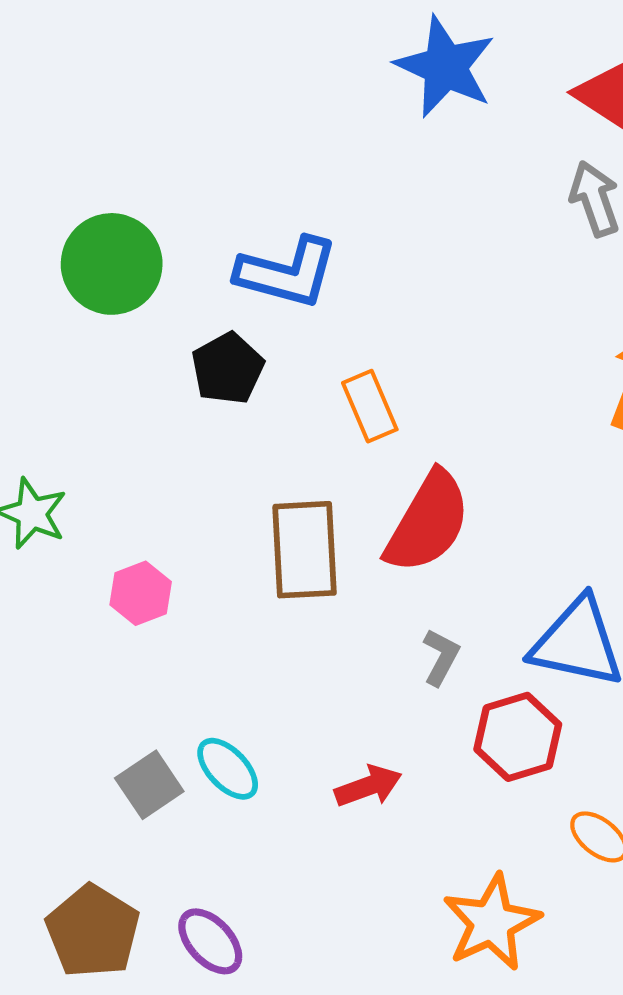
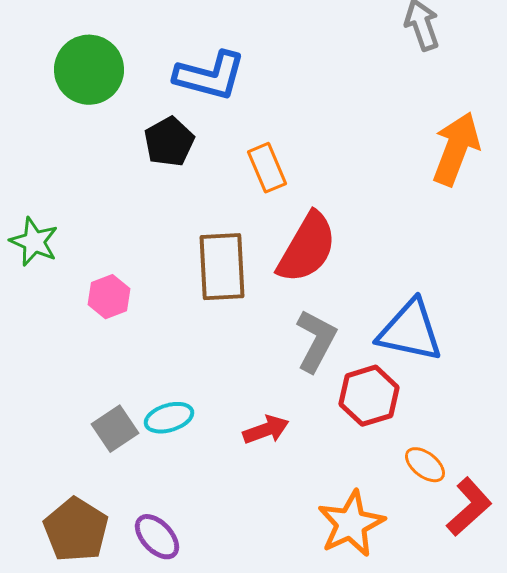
gray L-shape: (441, 657) -> (316, 341), size x1.6
cyan ellipse: (228, 769) -> (169, 418), turned -63

